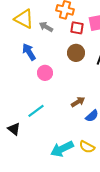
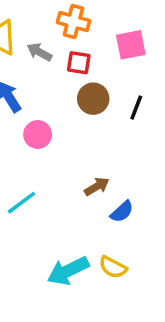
red square: (77, 28) -> (79, 63), moved

